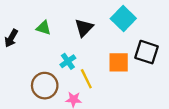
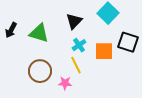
green triangle: (44, 28) -> (39, 33), moved, size x1.5
cyan cross: (68, 61) -> (79, 45), moved

